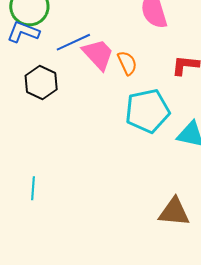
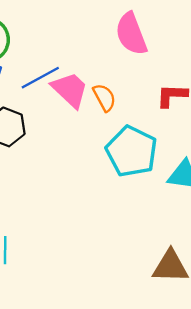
cyan pentagon: (147, 111) -> (132, 151), turned -30

